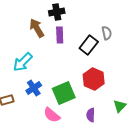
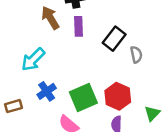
gray semicircle: (107, 33) -> (136, 55), moved
red hexagon: (94, 79) -> (118, 96), moved

